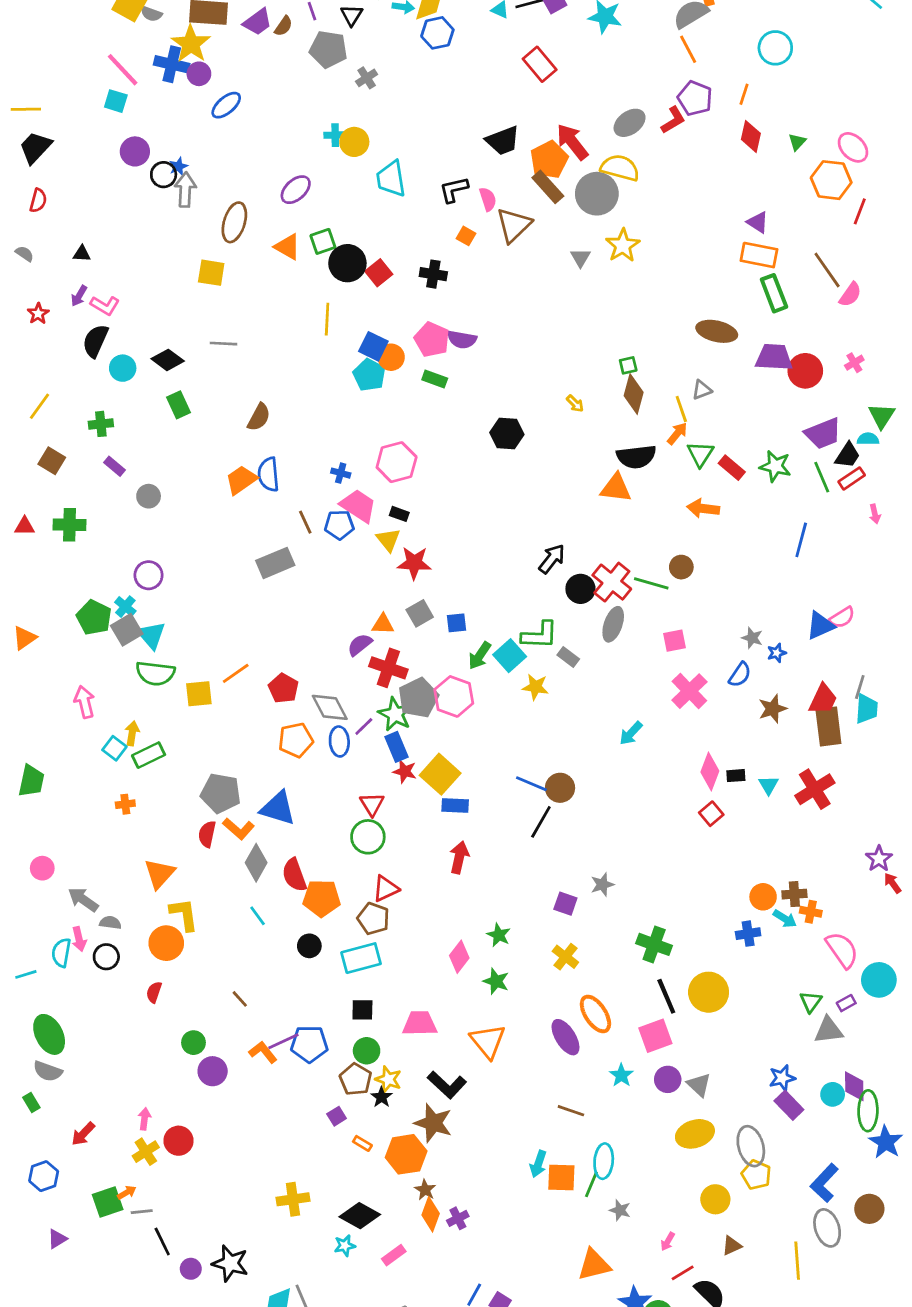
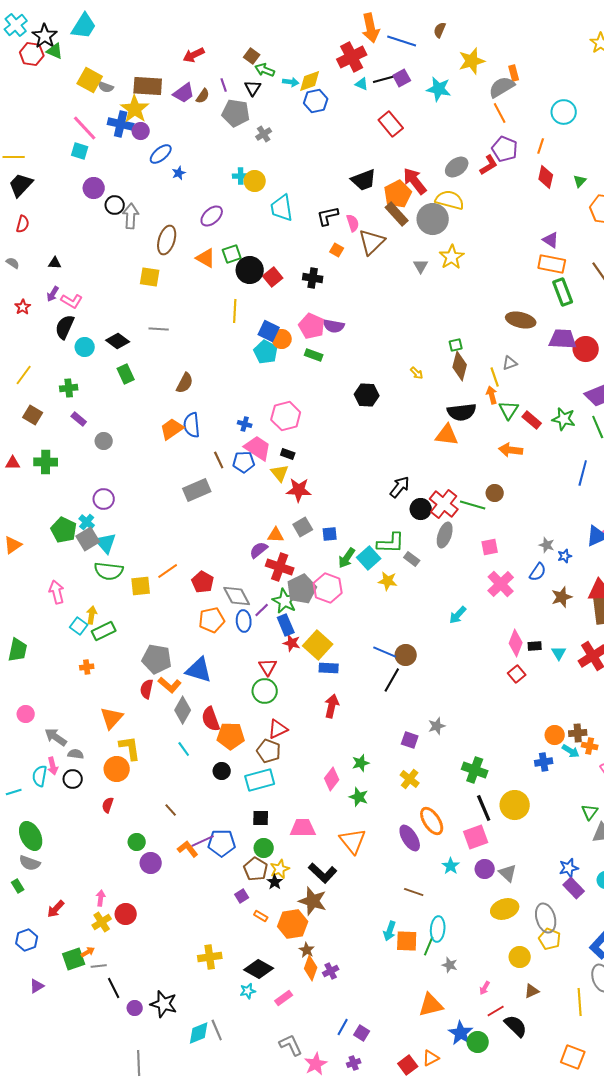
blue star: (179, 166) -> (179, 173), moved
orange arrow: (677, 434) -> (492, 395), turned -54
green star: (499, 935) -> (361, 763), turned 30
yellow star: (388, 1079) -> (280, 869), turned 30

